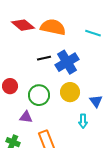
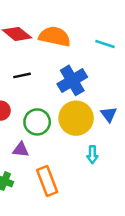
black line: (44, 58) -> (22, 75), moved
yellow circle: (70, 92) -> (76, 118), size x1.4
blue triangle: (96, 101) -> (109, 114), moved

